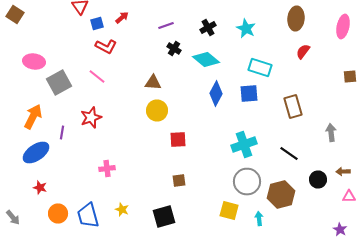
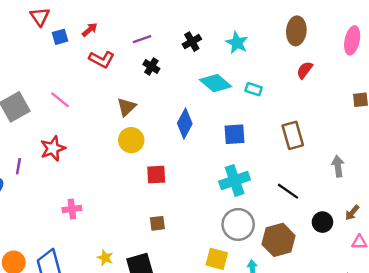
red L-shape: (106, 46) -> (102, 59), moved
cyan diamond: (206, 60) -> (216, 83), moved
cyan rectangle: (260, 68) -> (254, 89), size x0.6
brown triangle: (153, 82) -> (126, 107), turned -48
blue diamond: (216, 94) -> (185, 124), moved
blue square: (249, 94) -> (235, 134), moved
brown arrow: (343, 172) -> (352, 213), turned -48
yellow star: (122, 210) -> (105, 258), moved

